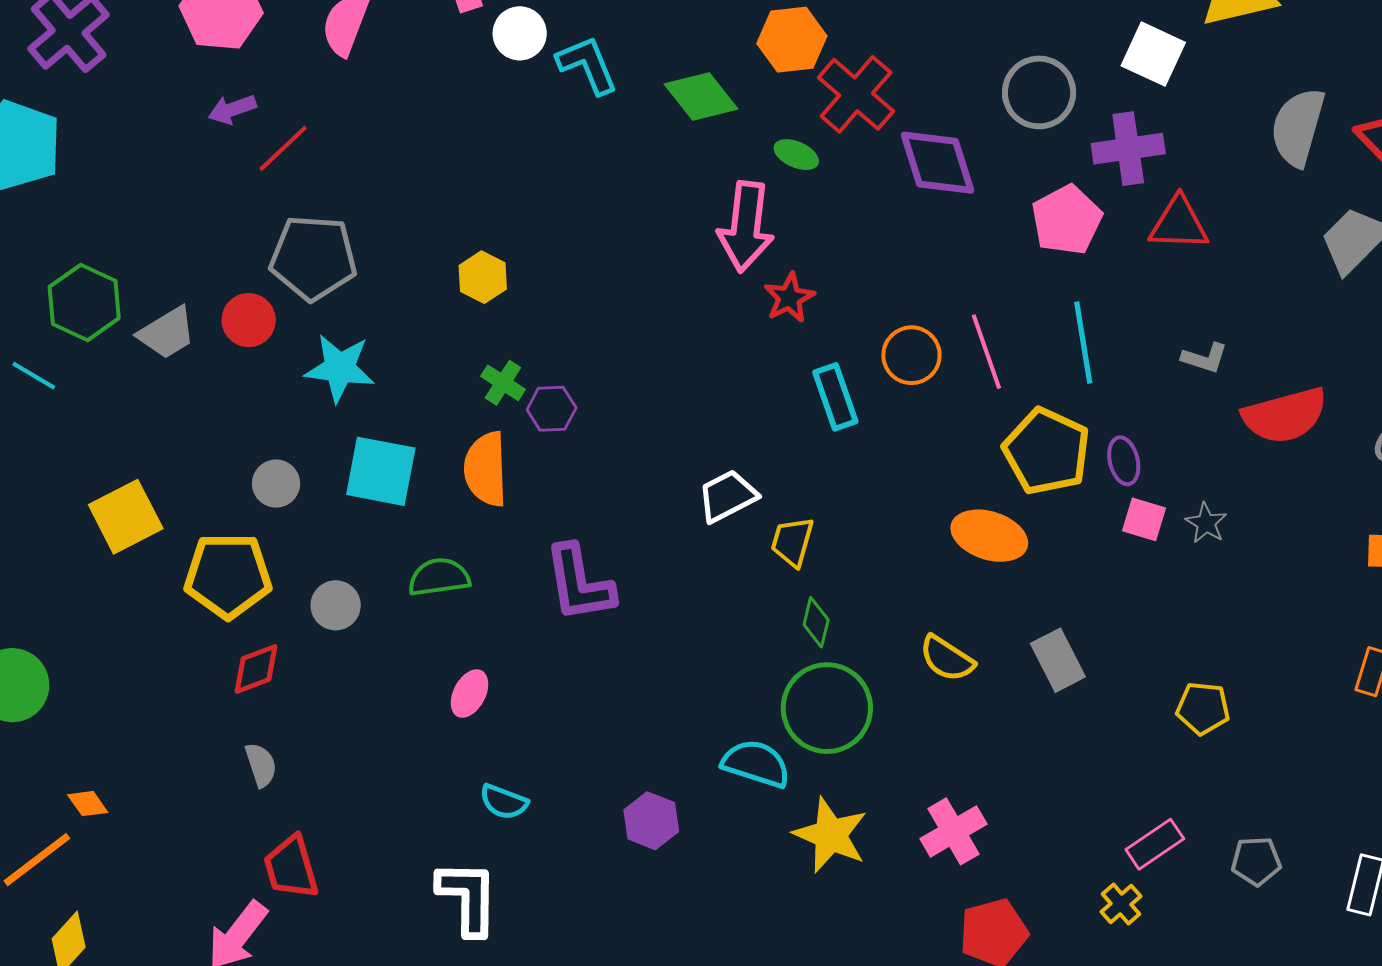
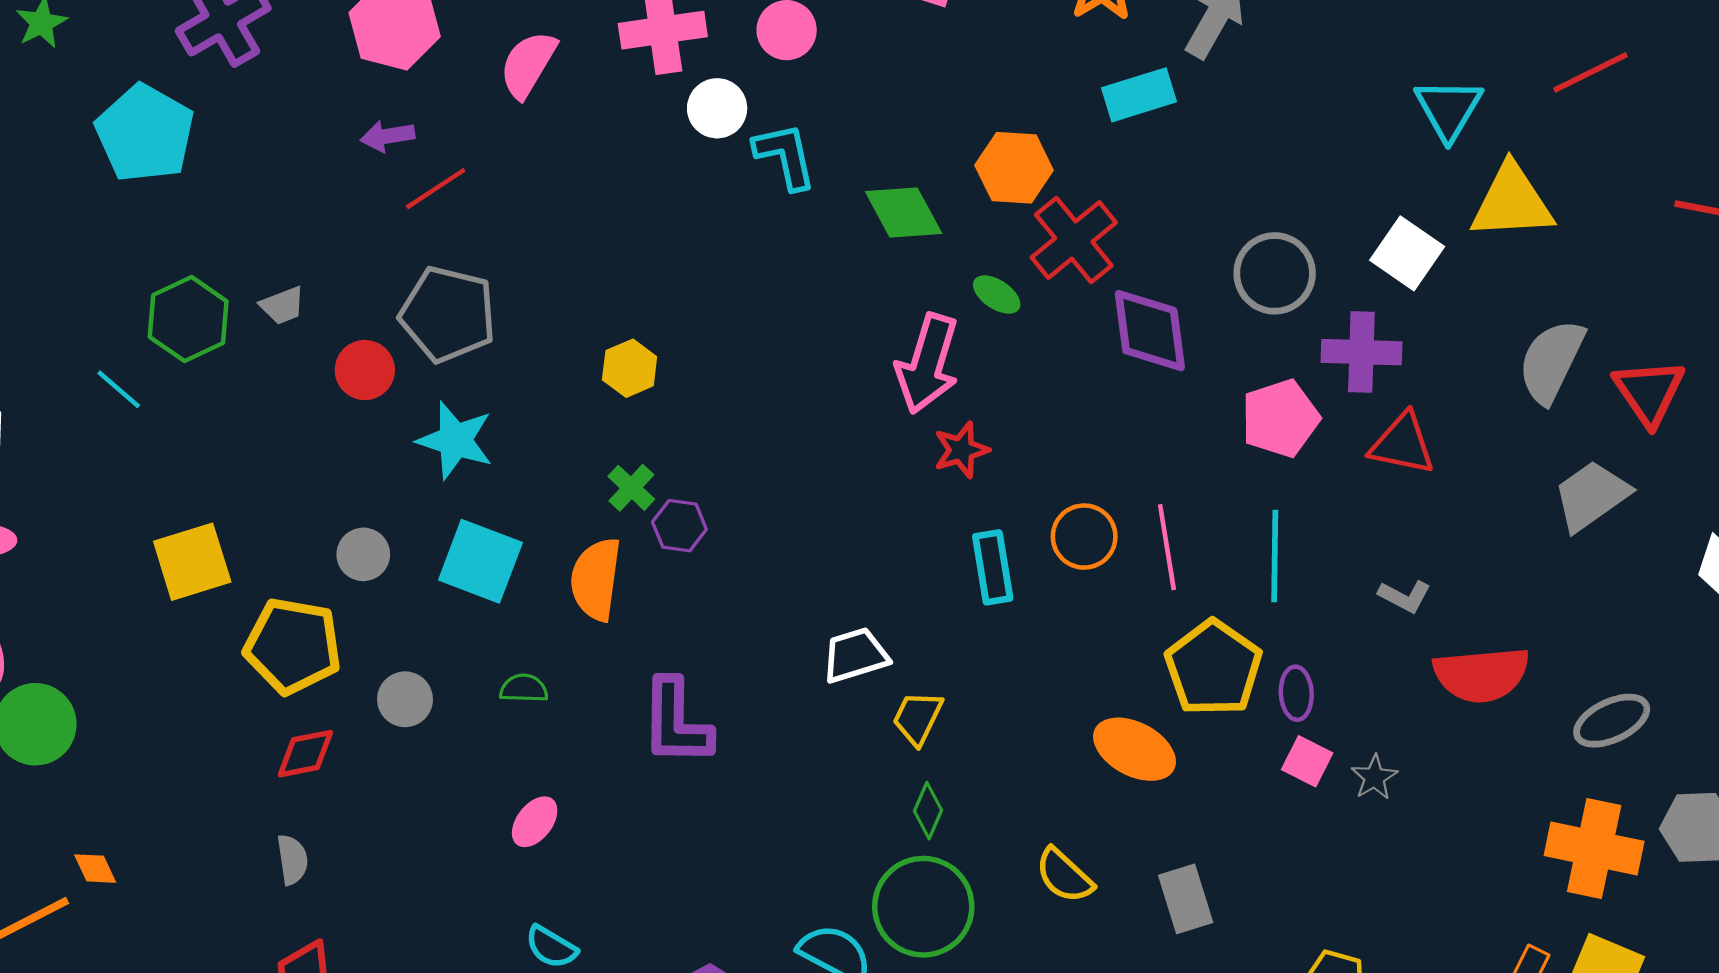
gray trapezoid: (167, 333) -> (282, 305), moved, size x0.7
green semicircle: (439, 577) -> (524, 688), size x0.7

